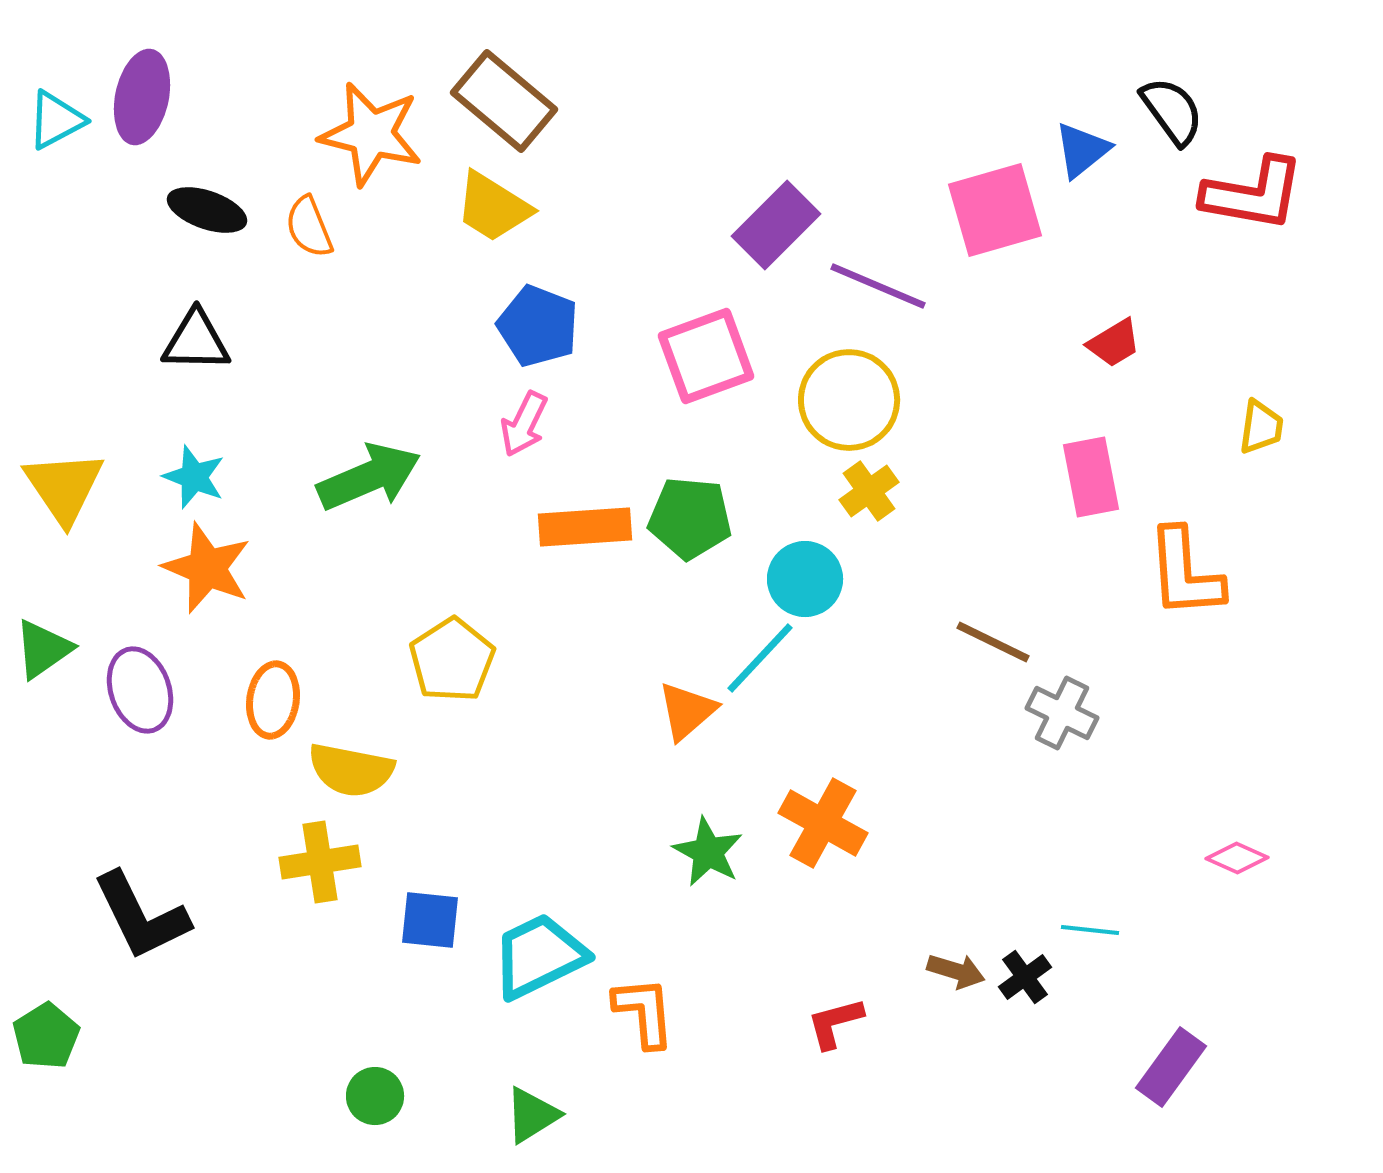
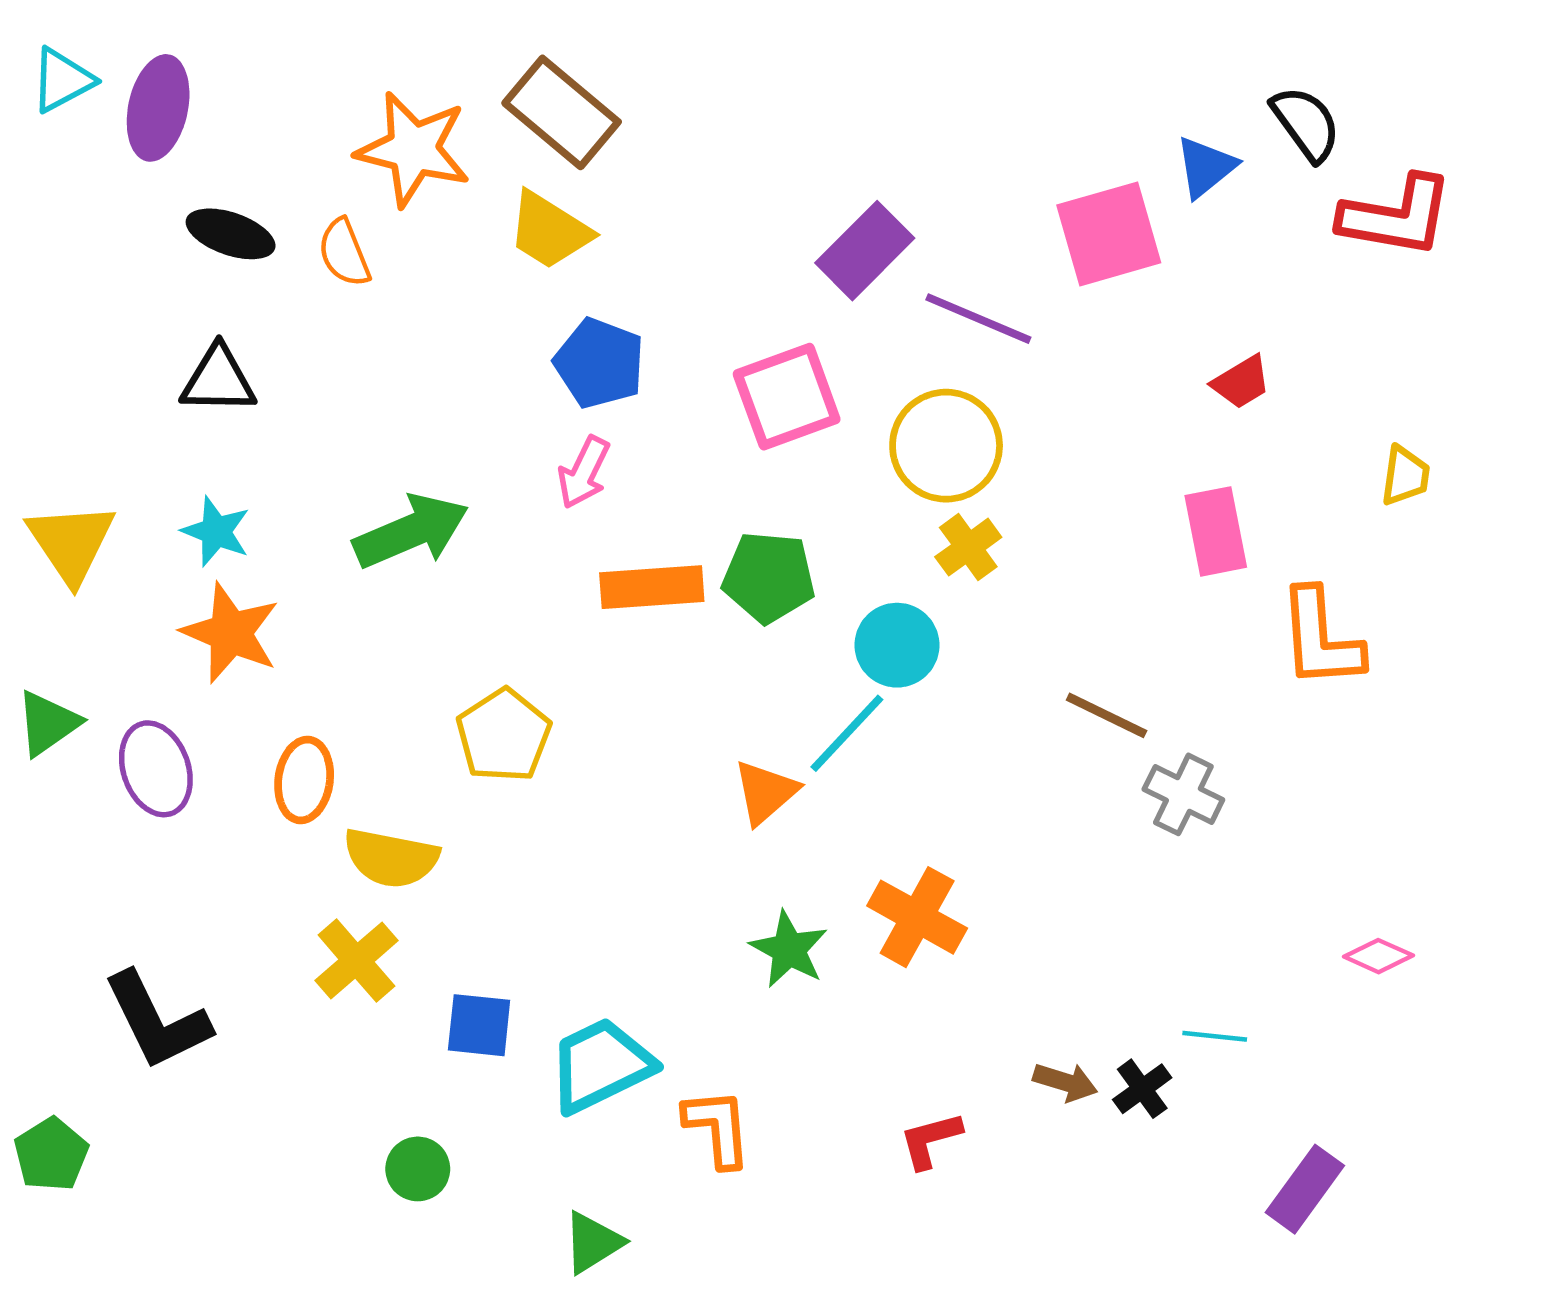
cyan triangle: (56, 120) -> (62, 80), moved
yellow cross: (320, 862) -> (356, 961), turned -32
green circle: (375, 1096) -> (418, 1169), moved

